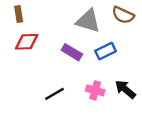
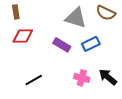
black line: (55, 94) -> (34, 80), moved

